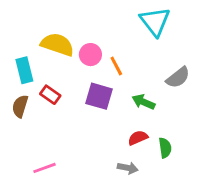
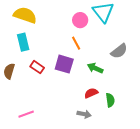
yellow semicircle: (57, 44) -> (25, 15), moved
pink circle: (90, 55) -> (80, 20), moved
cyan rectangle: (24, 70) -> (23, 42), moved
red rectangle: (50, 95) -> (37, 67), moved

